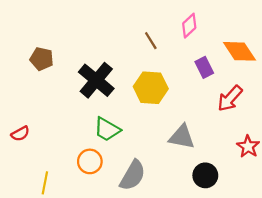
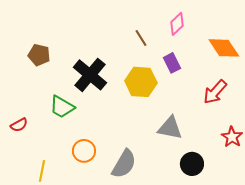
purple rectangle: (204, 67) -> (172, 63), moved
green trapezoid: (107, 129) -> (62, 107), moved

